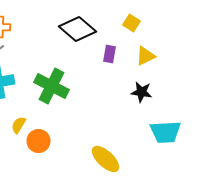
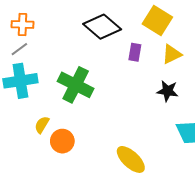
yellow square: (132, 23) -> (157, 21), size x1.6

